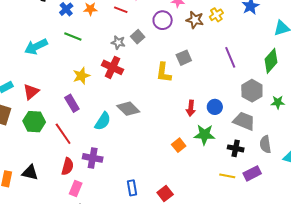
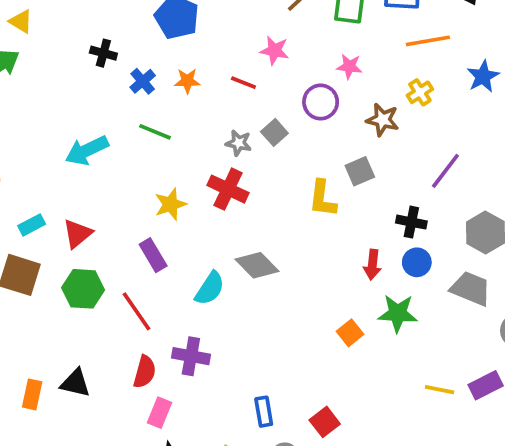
brown star: (195, 20) -> (383, 120), moved
purple line: (230, 57) -> (445, 171), turned 60
black cross: (236, 148) -> (411, 222), moved

